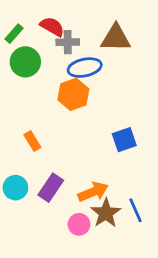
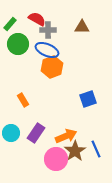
brown triangle: (116, 38) -> (82, 27), size x0.7
blue ellipse: (85, 68) -> (47, 50), moved, turned 35
pink circle: (79, 224) -> (56, 159), size x1.5

